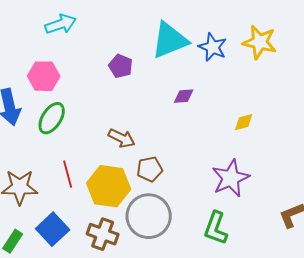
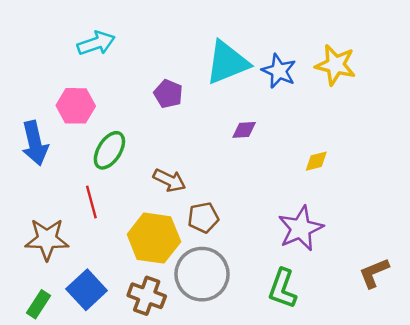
green ellipse: (52, 118) -> (109, 150), moved
red line: (68, 174) -> (91, 202), moved

